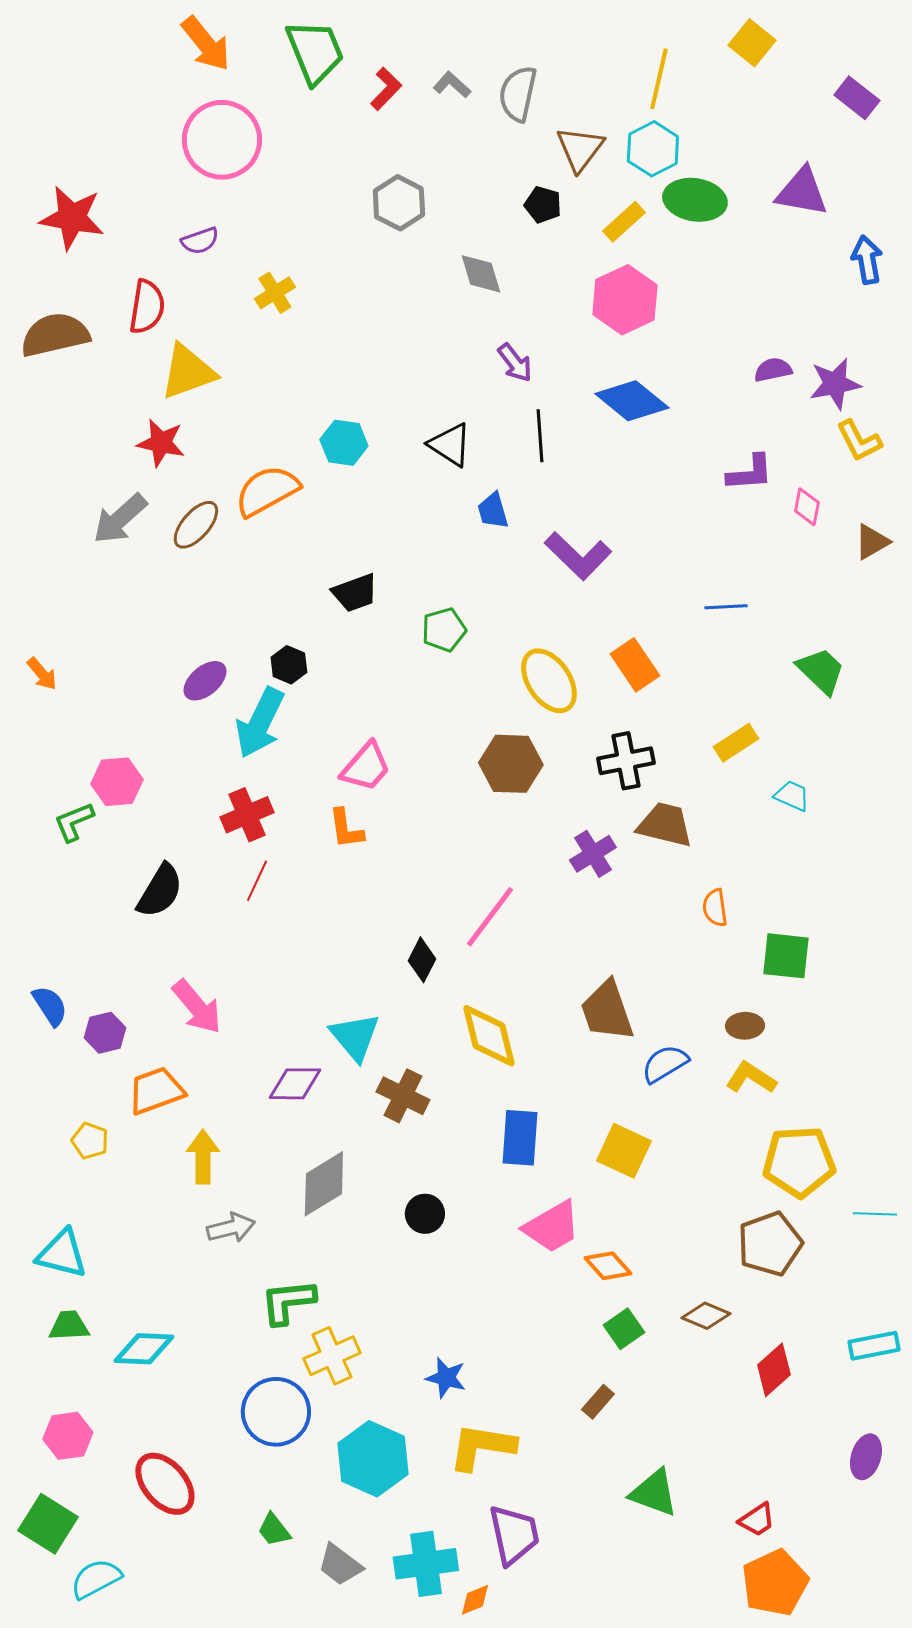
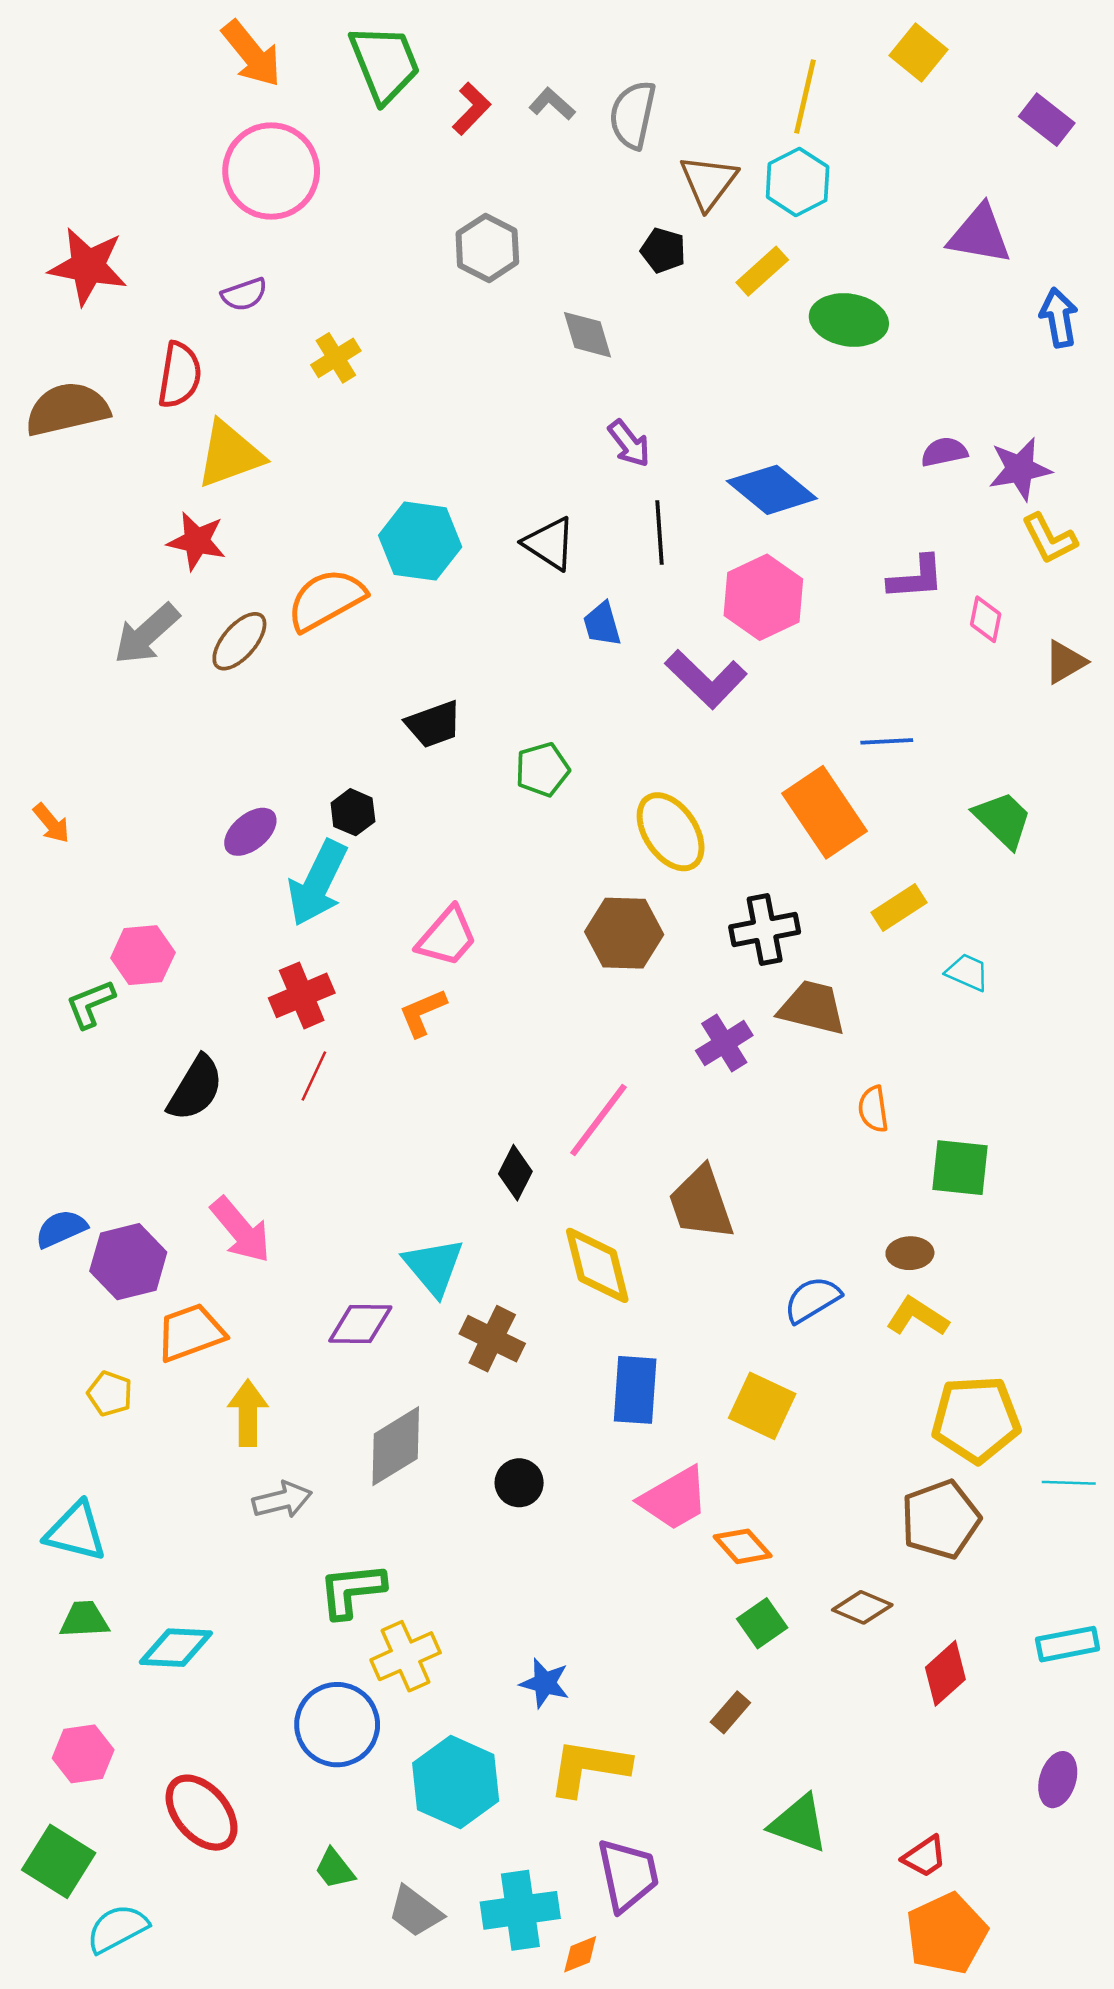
green ellipse: (695, 200) -> (849, 320), moved
pink hexagon: (625, 300) -> (763, 597), moved
cyan hexagon: (344, 443) -> (420, 541), size x1.4
orange rectangle: (635, 665) -> (824, 812), moved, size x1.4
orange L-shape: (346, 829) -> (423, 1013), turned 75
blue semicircle: (50, 1006) -> (61, 1229), turned -81
brown trapezoid: (607, 1011) -> (701, 1203), moved
purple hexagon: (105, 1033) -> (128, 1262), size x1.5

